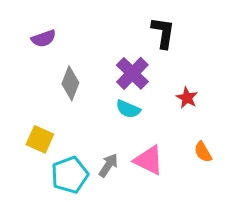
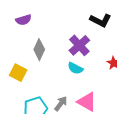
black L-shape: (163, 33) -> (101, 20), turned 105
yellow square: (40, 139) -> (18, 73), moved

